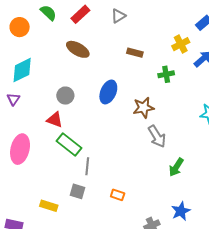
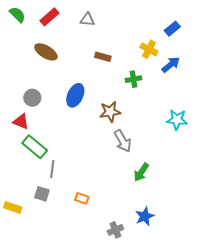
gray triangle: (118, 16) -> (87, 19), turned 35
yellow cross: (181, 44) -> (149, 49), turned -36

